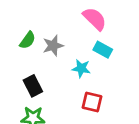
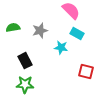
green semicircle: (28, 40) -> (13, 28), moved, turned -136
red square: (92, 102) -> (86, 72), moved

